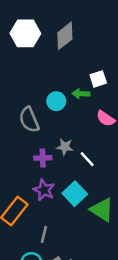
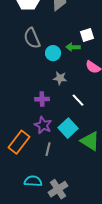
gray semicircle: (29, 120) -> (32, 38), moved
gray star: (65, 147) -> (60, 78), moved
gray line: (44, 234) -> (48, 149), moved

